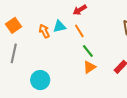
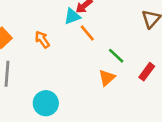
cyan triangle: (59, 26) -> (72, 16), moved
green line: (88, 51) -> (116, 56), moved

